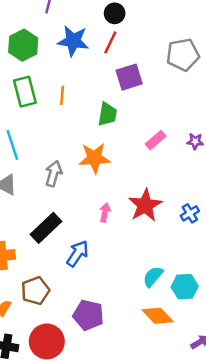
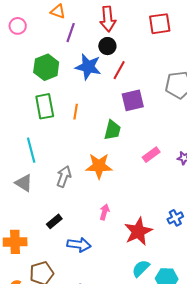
black circle: (115, 13) -> (107, 46), moved
red star: (145, 205) -> (138, 231), moved
black rectangle: (46, 228) -> (54, 221), size x0.6
blue arrow: (77, 254) -> (79, 245), turned 60

